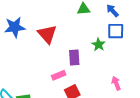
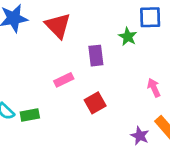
pink rectangle: (59, 75) -> (64, 80), moved

